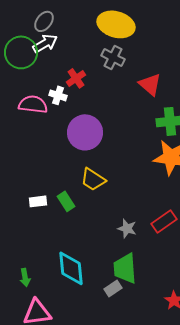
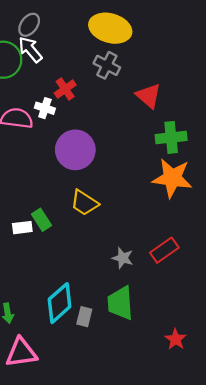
white arrow: (45, 43) -> (30, 50), turned -100
green rectangle: (66, 201) -> (42, 220), moved
cyan diamond: (71, 268) -> (60, 303), turned 54
gray rectangle: (113, 288) -> (84, 317), moved, turned -42

